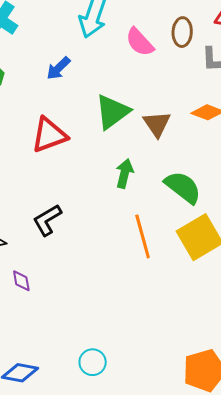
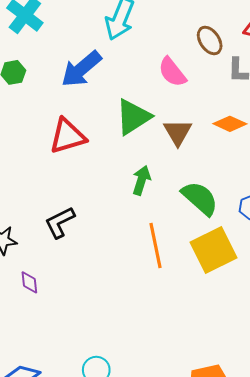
brown ellipse: (182, 32) -> (210, 41), turned -40
pink semicircle: (140, 42) -> (172, 72), moved
blue arrow: (58, 68) -> (81, 69), size x1.6

